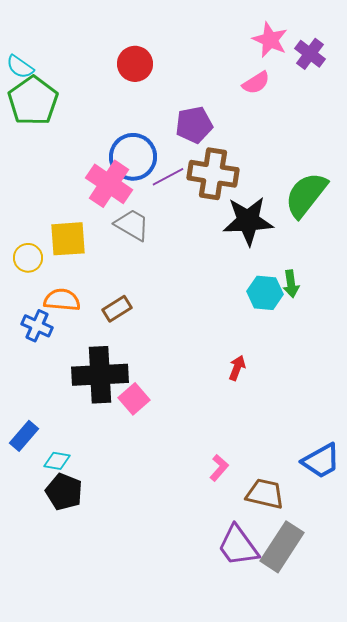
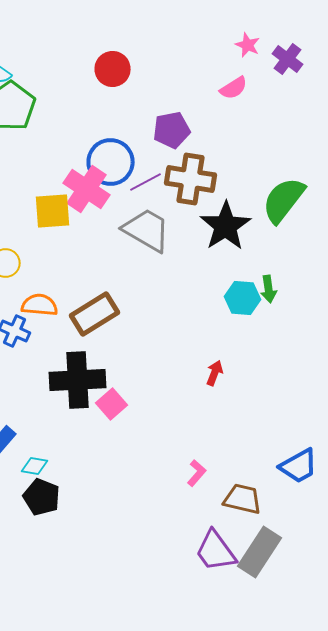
pink star: (270, 40) -> (248, 45), size x0.7
black star: (248, 221) -> (226, 226), turned -30
gray trapezoid: (132, 225) -> (147, 230), moved, size x1.4
yellow square: (68, 239) -> (53, 211), moved
brown rectangle: (117, 309) -> (95, 314), size x1.6

